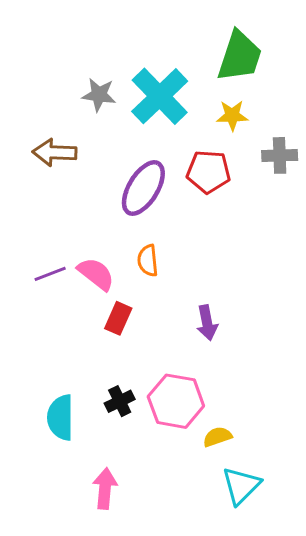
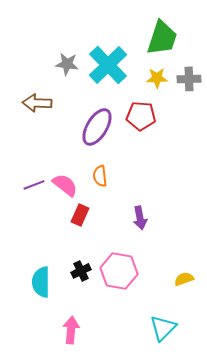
gray cross: (280, 155) -> (189, 79), moved
yellow semicircle: (217, 437) -> (184, 279), moved

